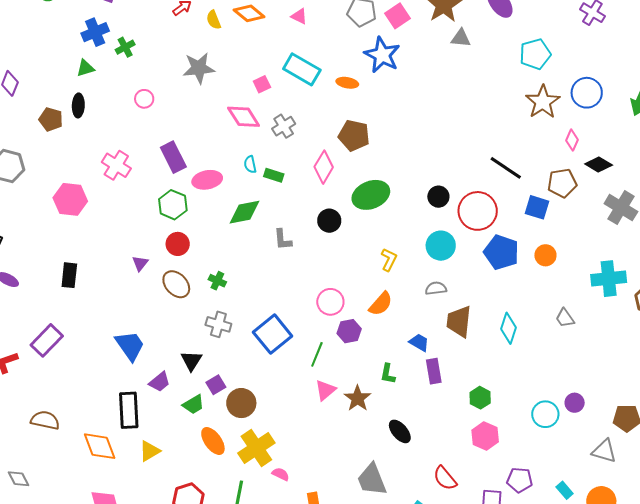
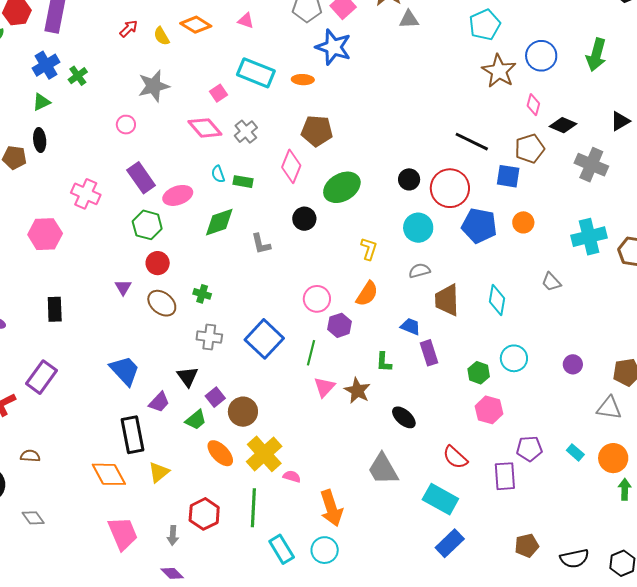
pink circle: (144, 99) -> (126, 125), moved
cyan circle: (545, 414) -> (514, 358), moved
brown semicircle: (45, 420) -> (30, 456), moved, size x0.7

